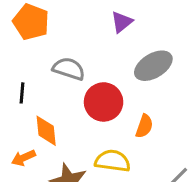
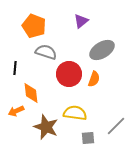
orange pentagon: (31, 22) -> (34, 26), moved
orange semicircle: (144, 126) -> (94, 79), moved

